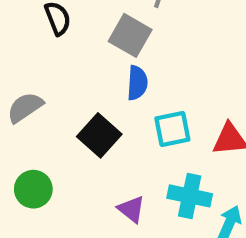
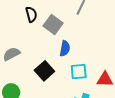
gray square: (130, 35) -> (53, 25), moved

